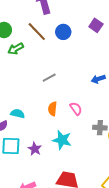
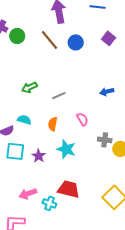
green arrow: (16, 49) -> (29, 87), moved
gray line: (49, 78) -> (59, 96), moved
orange semicircle: (53, 109) -> (53, 124), moved

